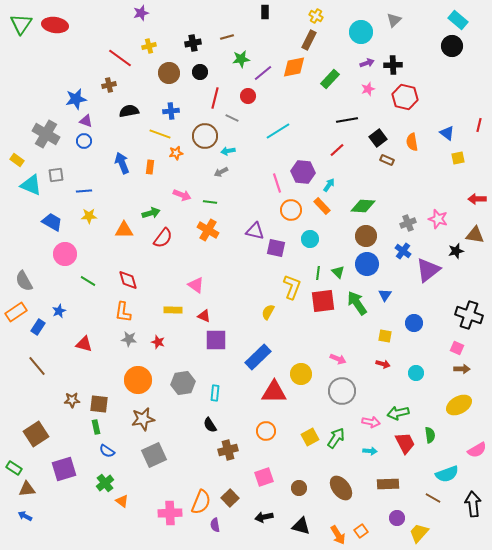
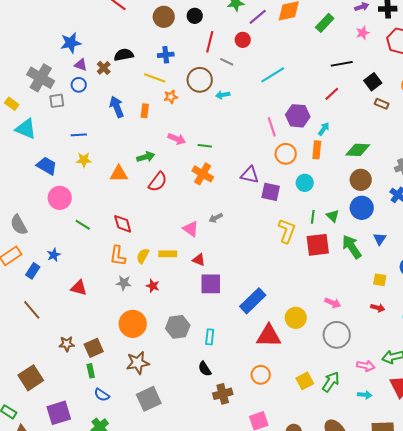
brown cross: (109, 85) -> (104, 68), moved, turned -32
gray arrow: (221, 172) -> (216, 218), moved
gray square: (56, 175) -> (57, 101), moved
orange rectangle: (322, 206) -> (317, 150), turned 48
yellow semicircle: (268, 312) -> (143, 256), moved
brown square: (99, 404) -> (94, 348), turned -30

